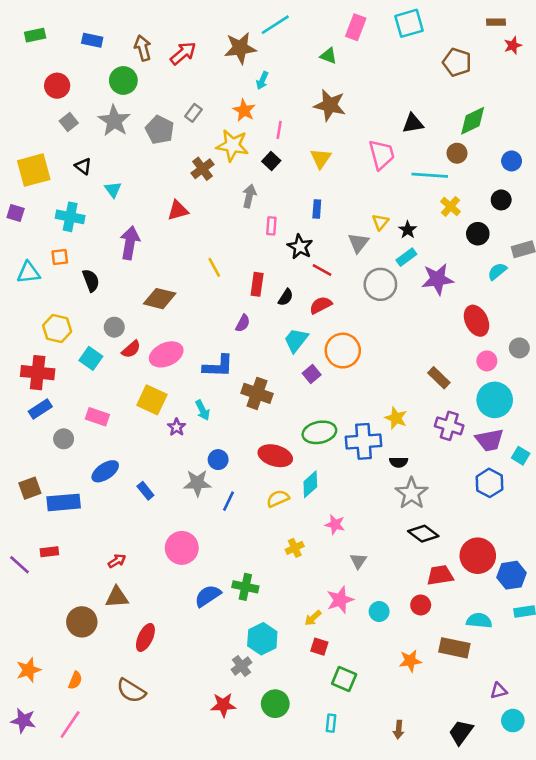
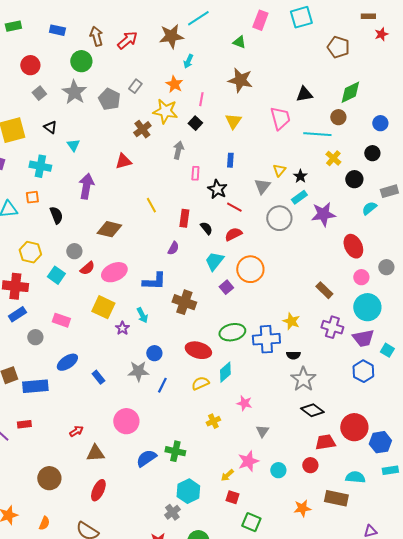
black semicircle: (286, 297) -> (206, 228), turned -72
brown triangle: (117, 597) -> (95, 453), moved

